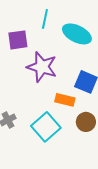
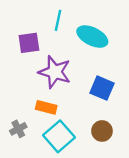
orange rectangle: (65, 100) -> (46, 107), moved

